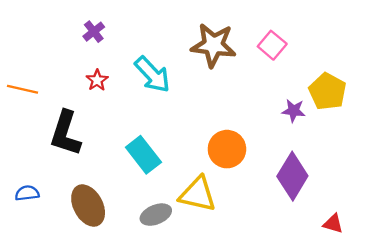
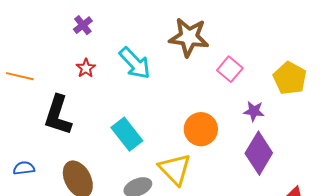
pink square: (272, 45) -> (230, 69), moved
purple star: (294, 111) -> (254, 111), moved
yellow triangle: (198, 194) -> (175, 169), turned 33

